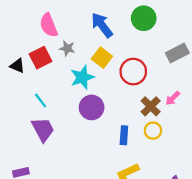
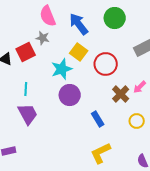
pink semicircle: (49, 25) -> (48, 16), moved
gray star: (67, 48) -> (43, 38), moved
cyan line: (41, 100) -> (26, 89), turned 40
yellow circle: (153, 131) -> (137, 121), moved
blue rectangle: (124, 135) -> (98, 119), turned -35

